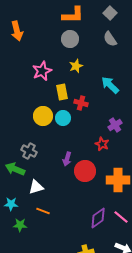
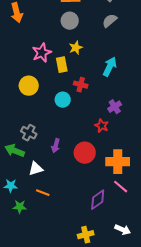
gray semicircle: (110, 39) -> (110, 21), turned 84
cyan arrow: (110, 85) -> (110, 67), turned 72
yellow rectangle: (62, 92) -> (62, 65), moved
yellow circle: (43, 116) -> (29, 86), moved
purple arrow: (67, 159) -> (56, 146), moved
pink line: (121, 217) -> (121, 187), moved

